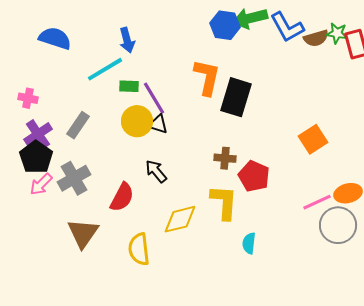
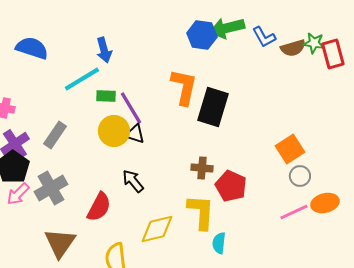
blue L-shape: (287, 27) -> (264, 37), size x0.7
gray circle: (338, 225) -> (300, 176), moved, size x0.6
cyan semicircle: (249, 243) -> (219, 243), moved

